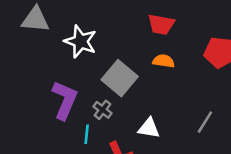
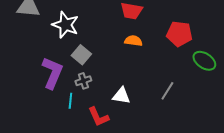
gray square: (120, 78) -> (81, 55), moved, size x0.7
gray cross: (102, 110) -> (83, 81), turned 35

